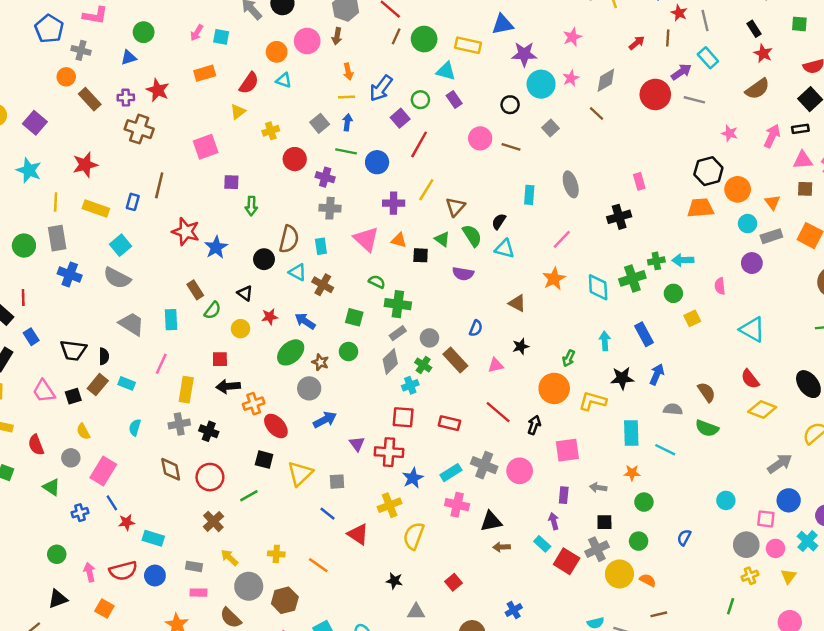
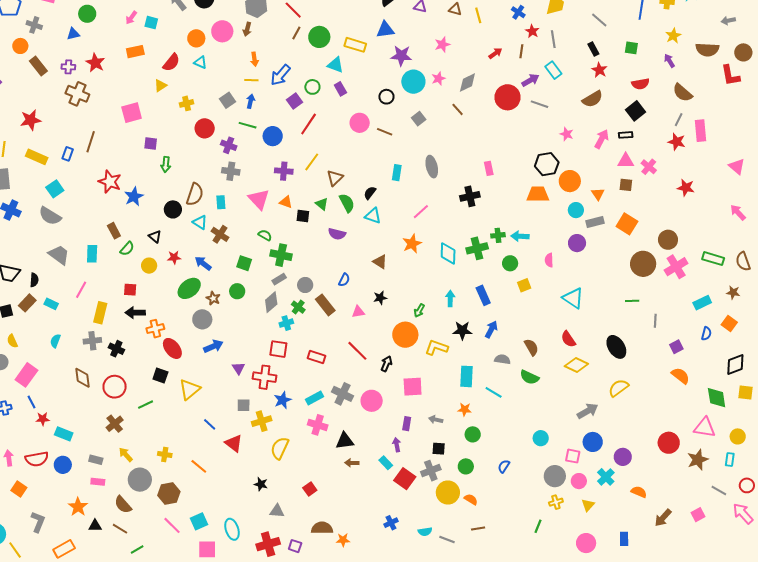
gray square: (337, 482) -> (244, 405), moved
blue cross: (514, 610) -> (391, 523), moved

